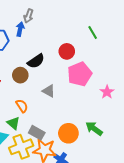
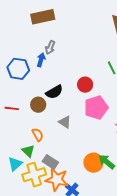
orange circle: (68, 133) -> (93, 163), moved

